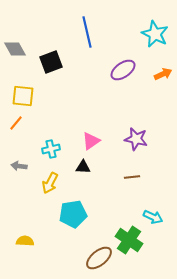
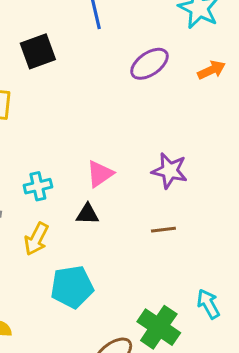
cyan arrow: (153, 217) -> (208, 304), moved, turned -144

